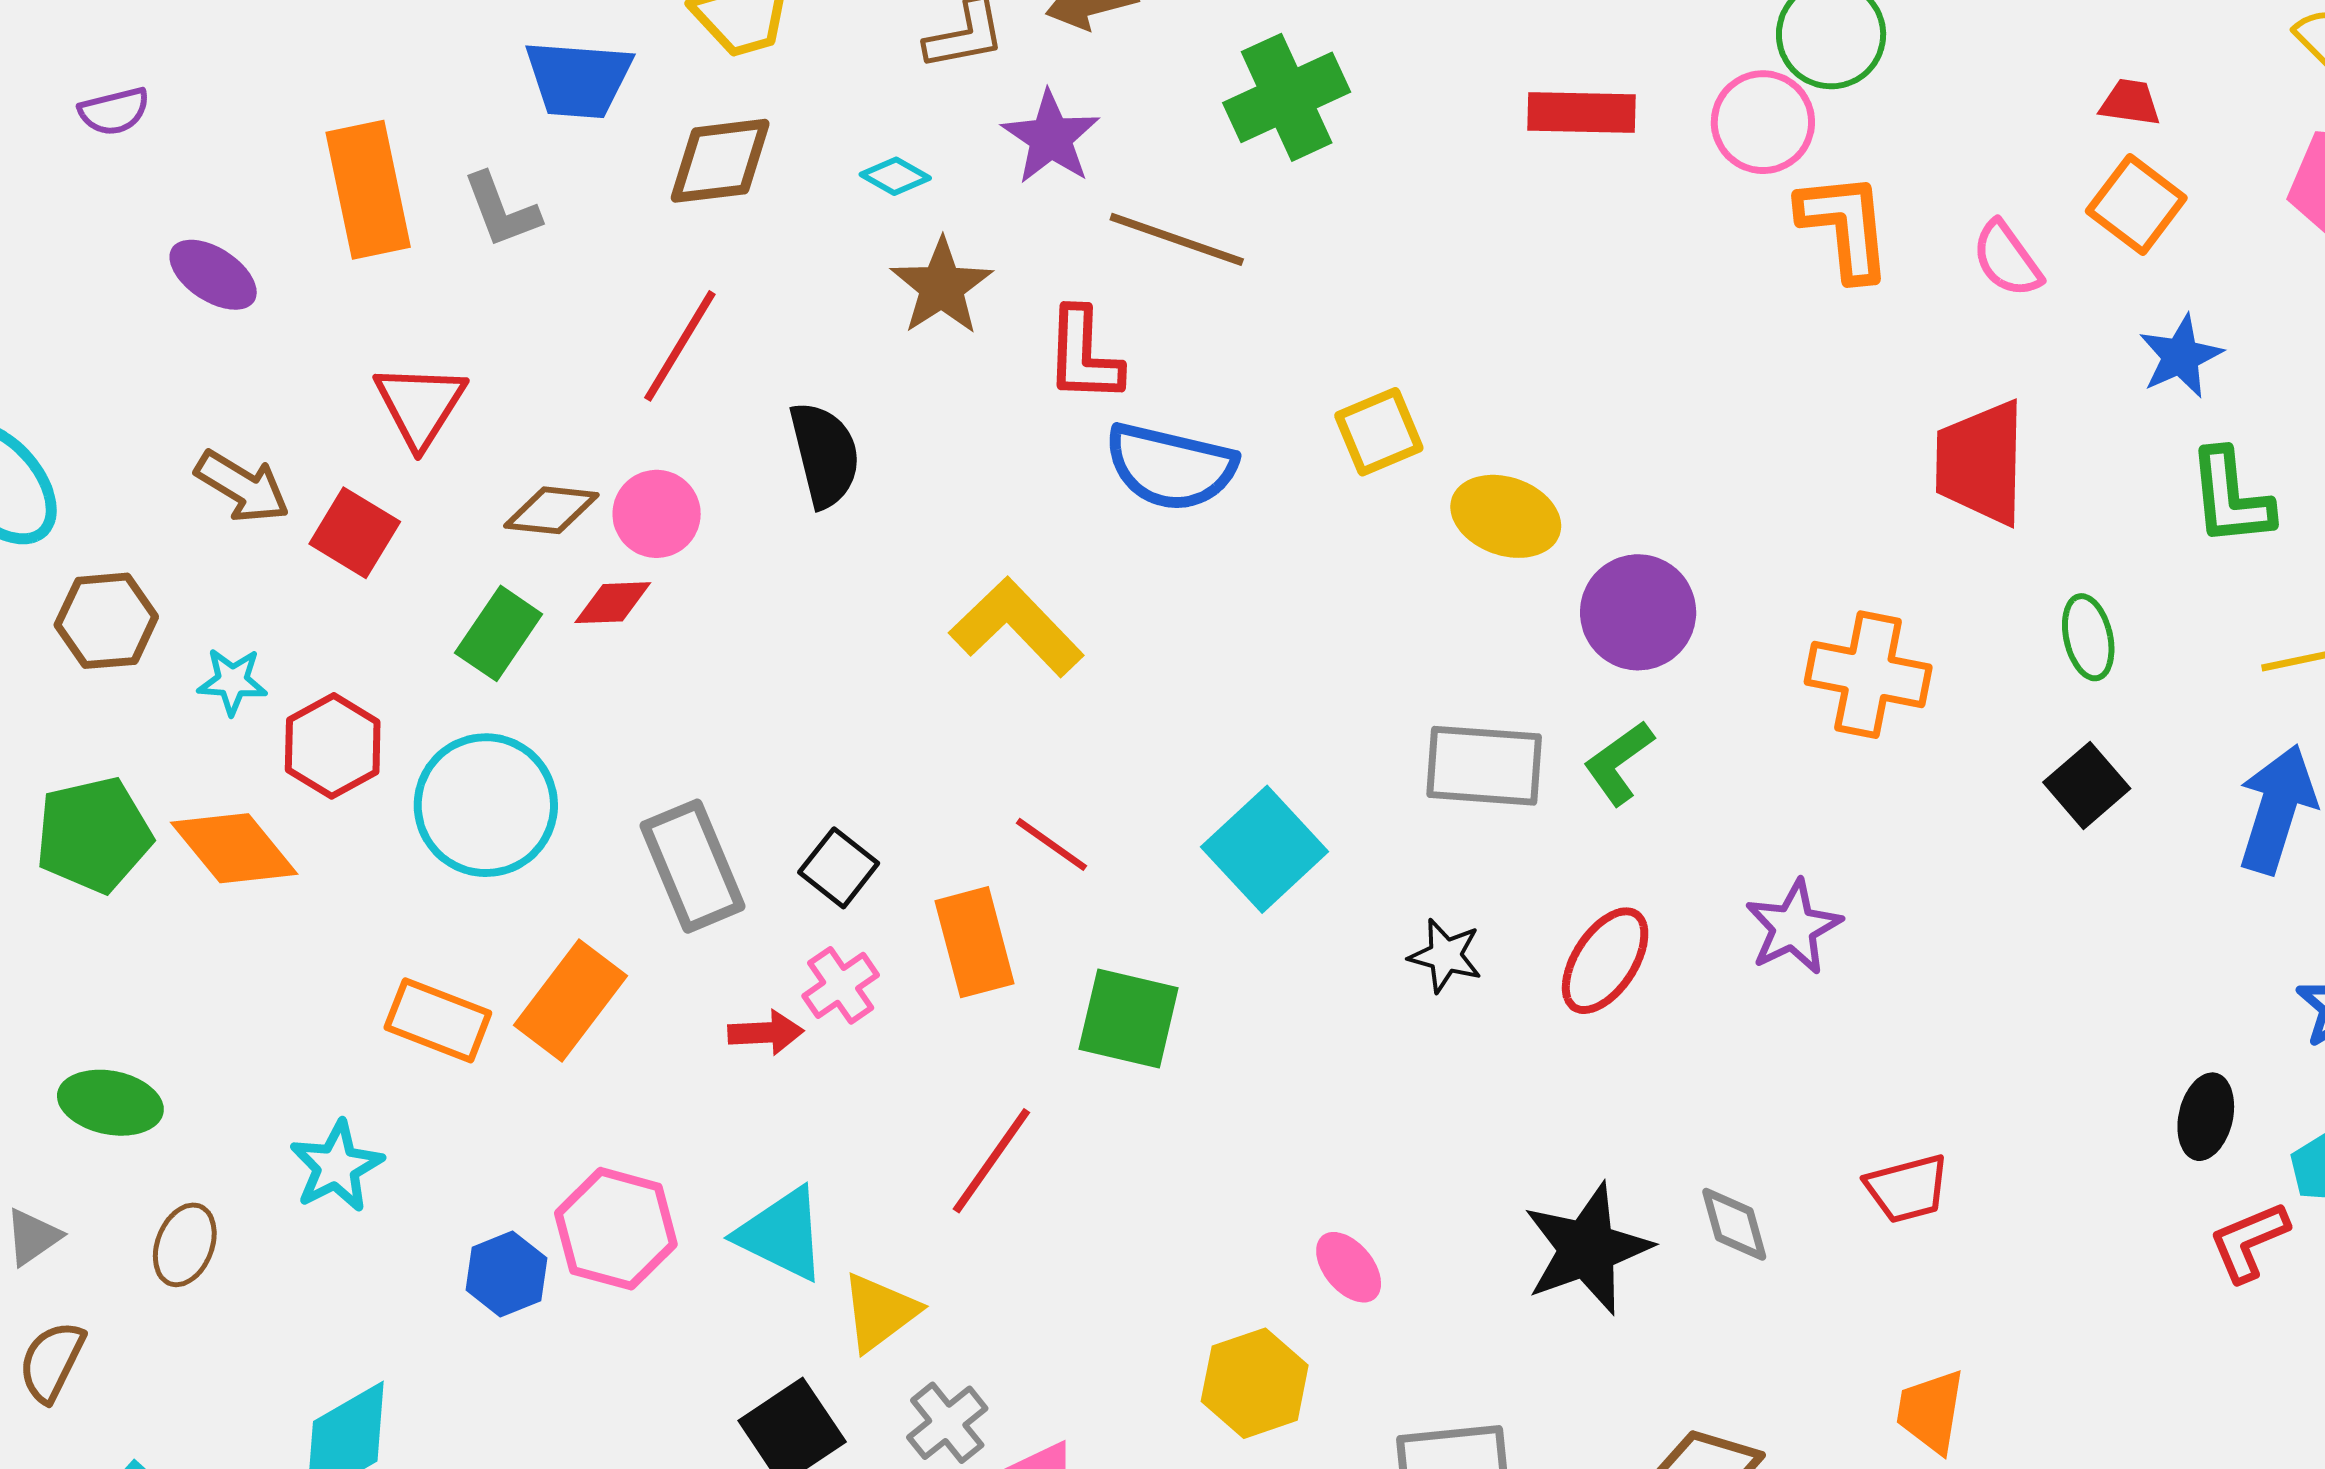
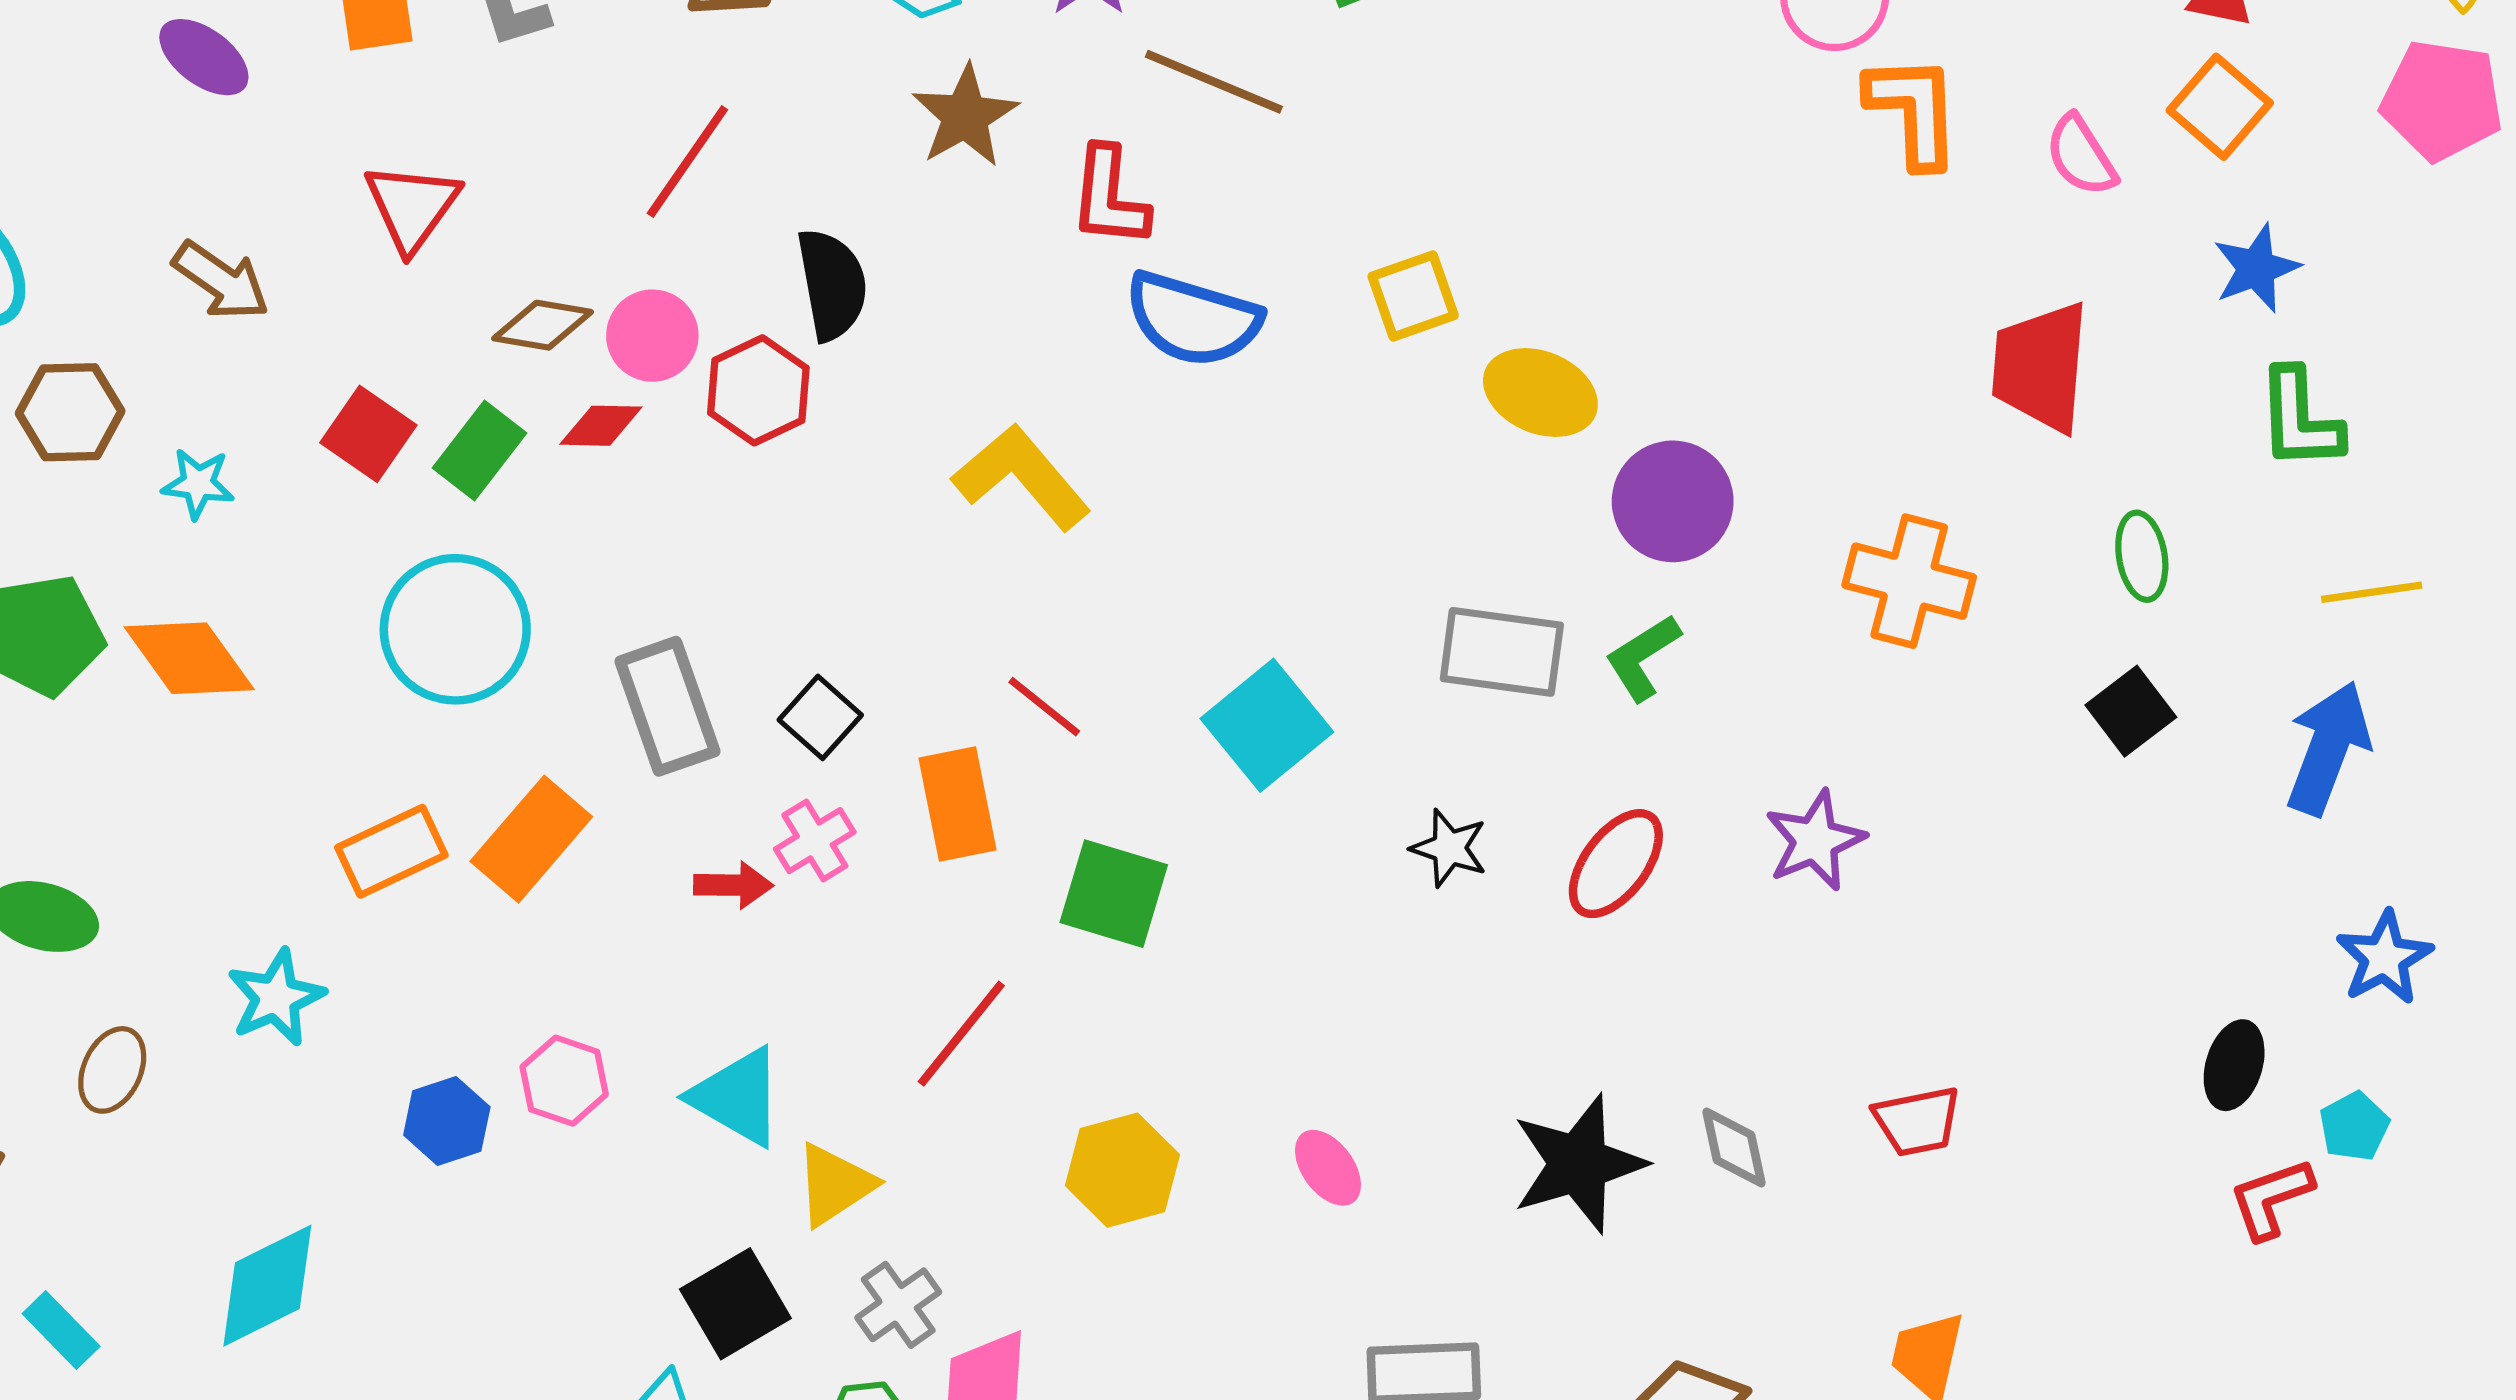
red square: (355, 533) -> (368, 434), moved
red hexagon: (333, 746) -> (758, 390), moved
orange rectangle: (438, 1020) -> (391, 851), turned -50
pink hexagon: (616, 1229) -> (564, 1081), size x0.7
yellow hexagon: (1255, 1383) -> (1122, 1170), moved

